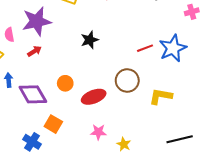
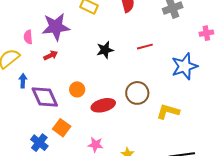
red line: (145, 48) -> (145, 47), moved
pink star: (98, 132) -> (96, 145), moved

